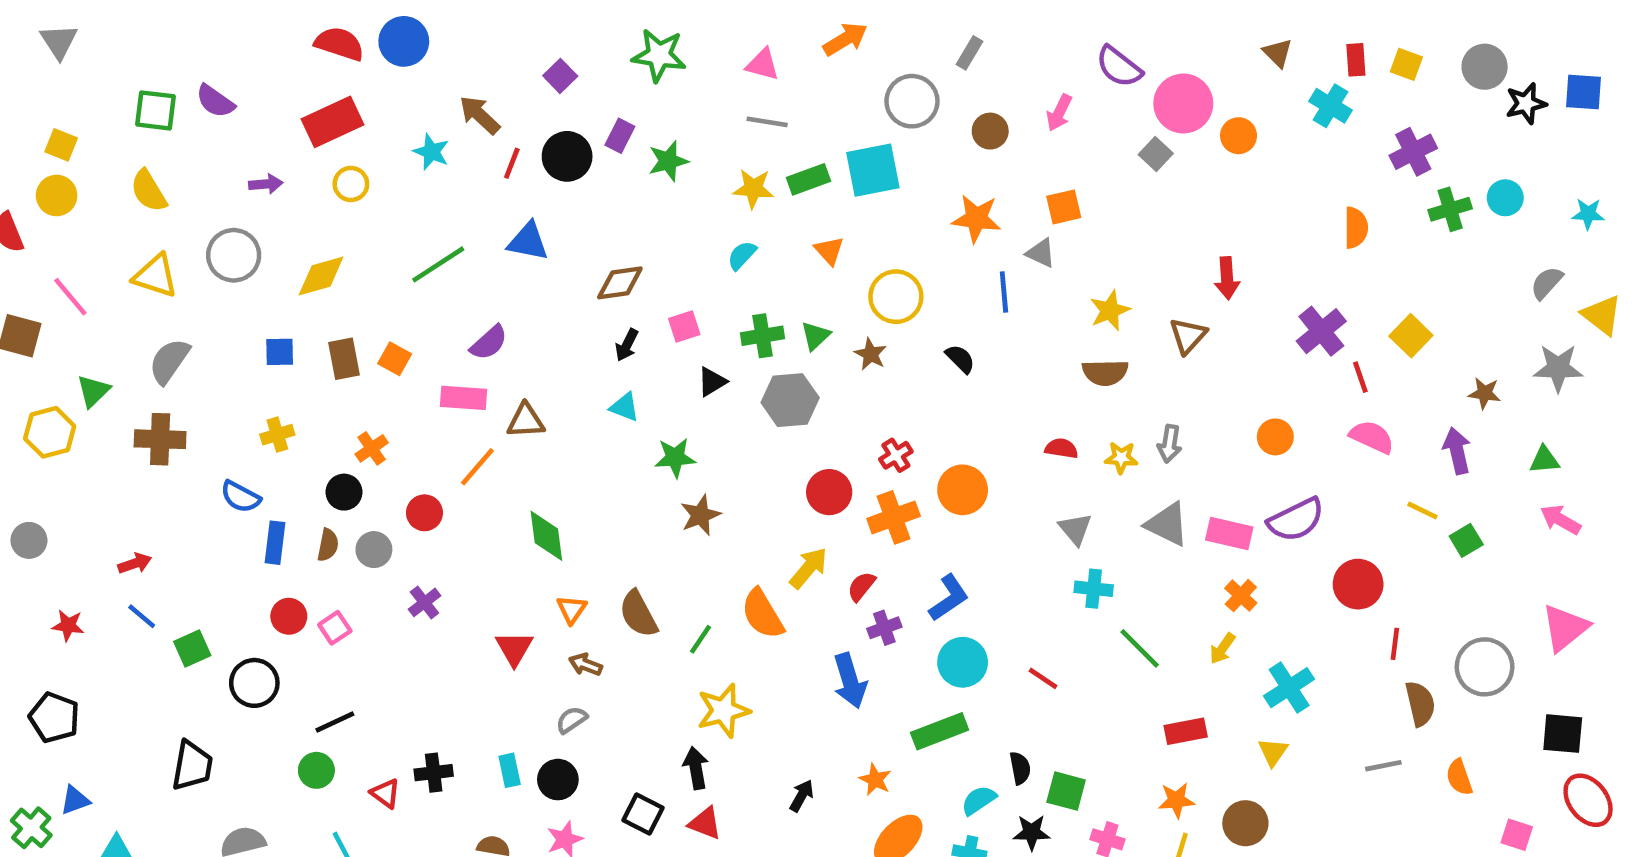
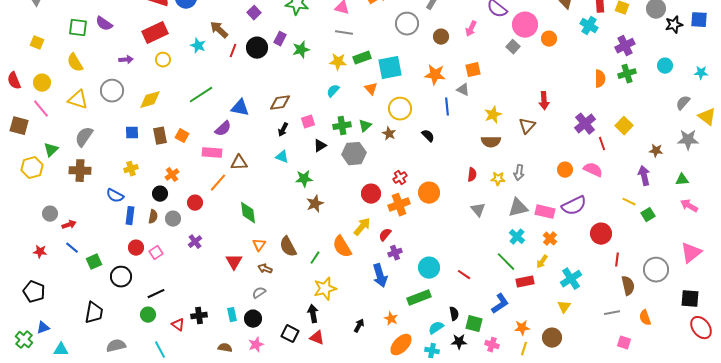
cyan square: (873, 170) -> (390, 68), moved
yellow circle: (57, 195) -> (42, 83), moved
green cross: (1450, 209) -> (627, 74), moved
blue triangle: (528, 241) -> (240, 108), moved
pink semicircle: (1372, 437) -> (593, 170), moved
red semicircle: (1061, 448) -> (472, 175), turned 88
gray triangle: (1167, 524) -> (518, 208), turned -40
gray circle: (29, 540) -> (50, 214), moved
cyan cross: (1094, 589) -> (517, 237), moved, turned 35
blue L-shape: (949, 598) -> (500, 304), moved
red rectangle: (1186, 731) -> (525, 282), moved
pink square: (1517, 835) -> (624, 343), moved

